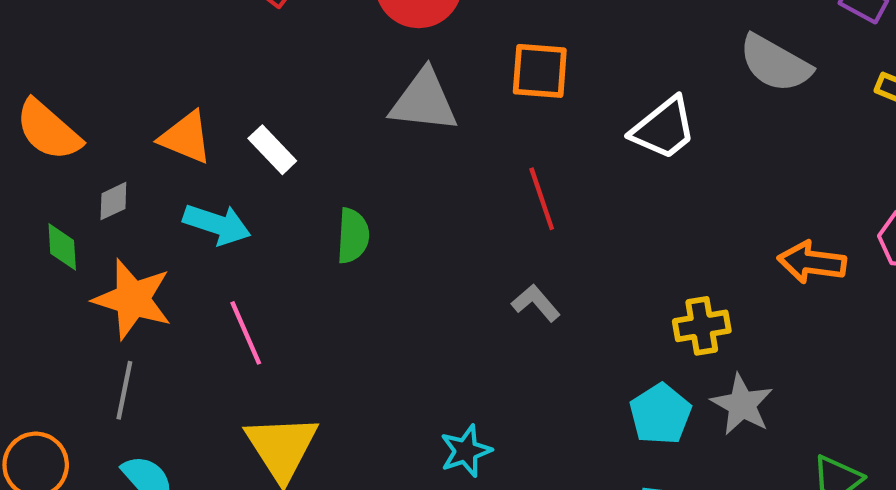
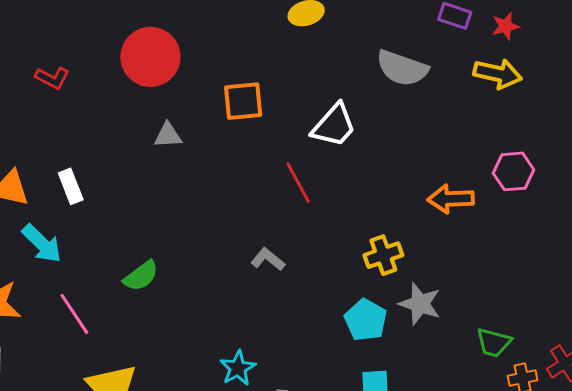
gray triangle: (424, 101) -> (168, 135), size x0.6
white rectangle: (272, 150) -> (71, 186), turned 32
red line: (542, 199) -> (298, 183), moved
cyan arrow: (217, 224) -> (42, 244), turned 36
green semicircle: (353, 236) -> (141, 276), moved, turned 60

